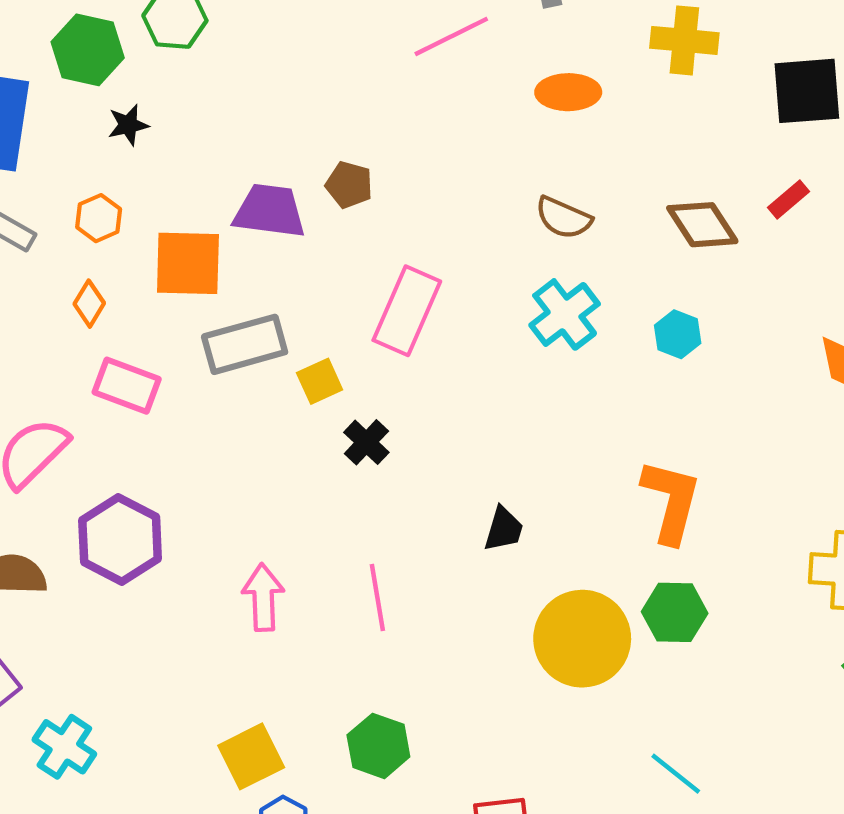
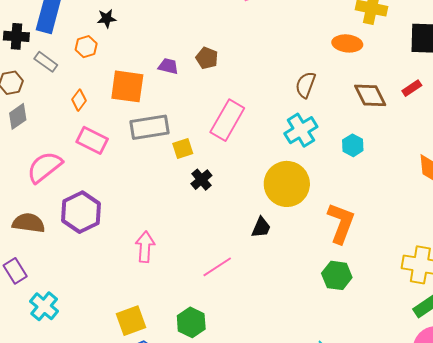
orange ellipse: (568, 92) -> (347, 43), moved
purple trapezoid: (270, 211) -> (168, 66), size x0.6
orange hexagon: (99, 218) -> (86, 47), moved
brown semicircle: (563, 218) -> (305, 85), turned 80
pink line: (377, 598) -> (217, 267), moved, turned 60
yellow circle: (582, 639) -> (287, 184), moved

